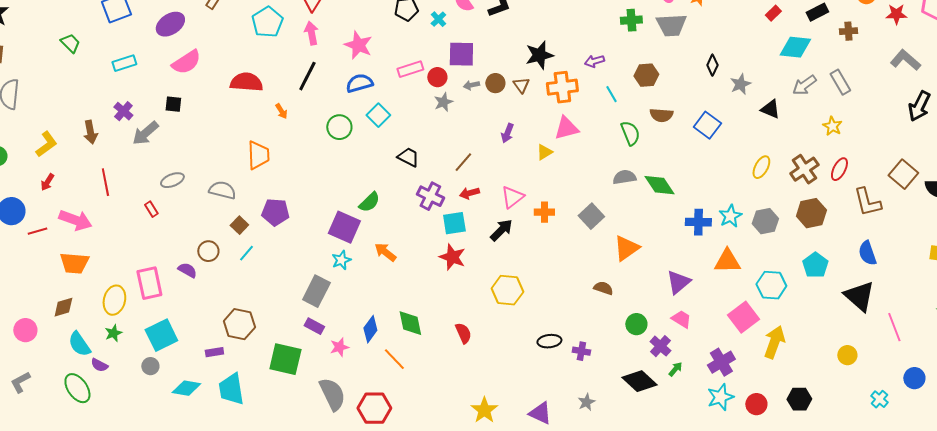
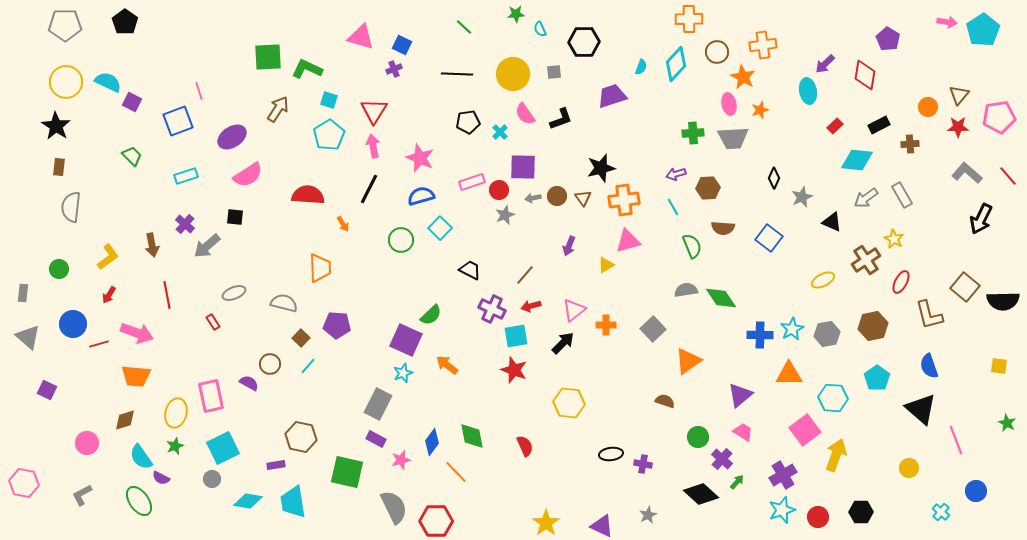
purple arrow: (594, 61) -> (676, 174), moved
yellow ellipse: (761, 167) -> (823, 280), turned 35
brown cross: (804, 169) -> (866, 260), moved

